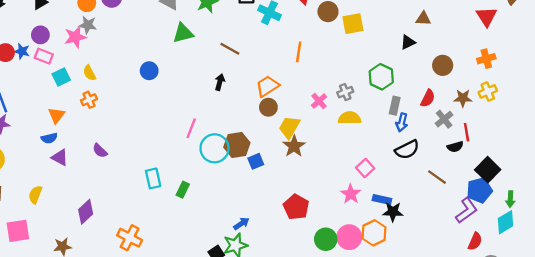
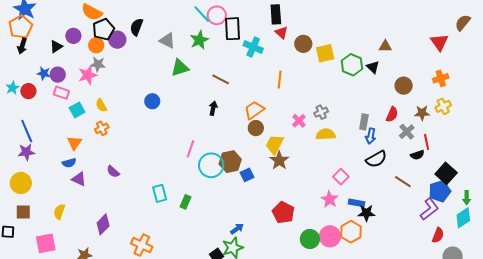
black triangle: (408, 42) -> (373, 67), turned -48
blue star: (22, 51) -> (44, 73), moved
green hexagon: (381, 77) -> (352, 65), moved

